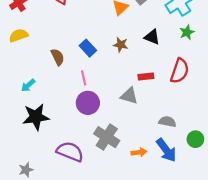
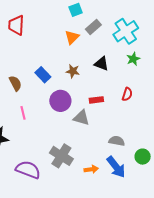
red semicircle: (180, 71) -> (127, 94), size x0.6
pink line: (84, 78) -> (23, 113), moved
purple circle: (88, 103) -> (60, 101), moved

